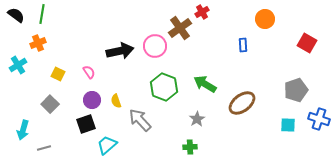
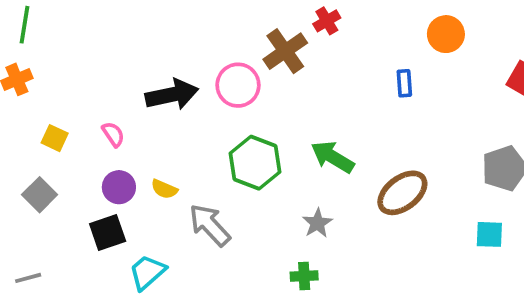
yellow semicircle: (116, 101) -> (164, 189), turned -48

